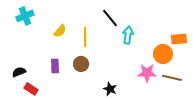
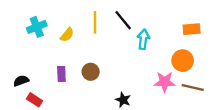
cyan cross: (25, 16) -> (37, 27), moved
yellow line: (85, 37) -> (95, 22), moved
orange rectangle: (179, 39) -> (192, 29), moved

